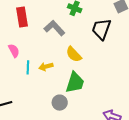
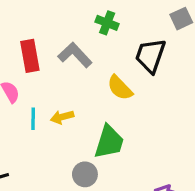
red rectangle: (22, 17) -> (30, 56), moved
yellow semicircle: (74, 54) -> (120, 88), moved

